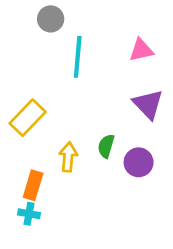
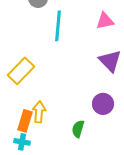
green semicircle: (106, 146) -> (78, 129), moved
yellow arrow: (68, 157) -> (39, 112), moved

